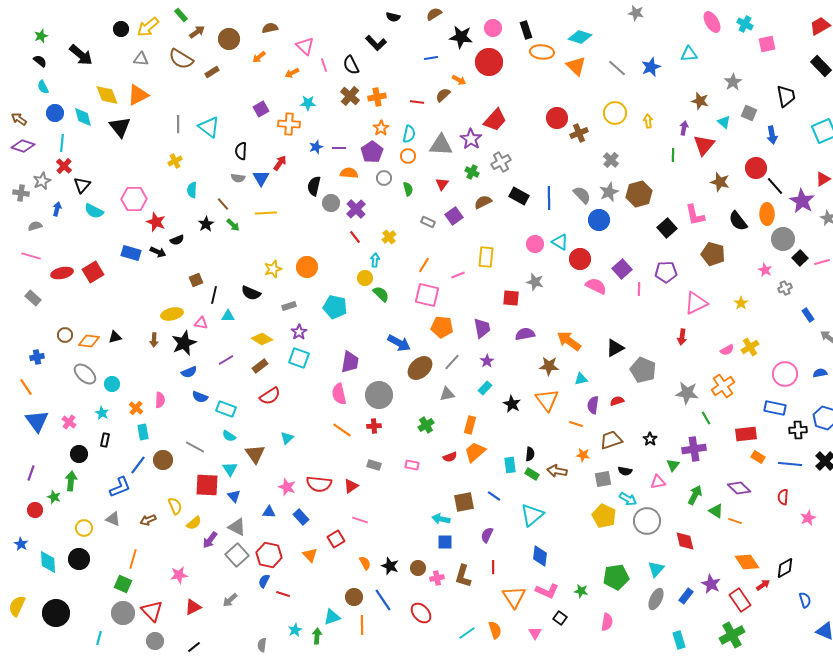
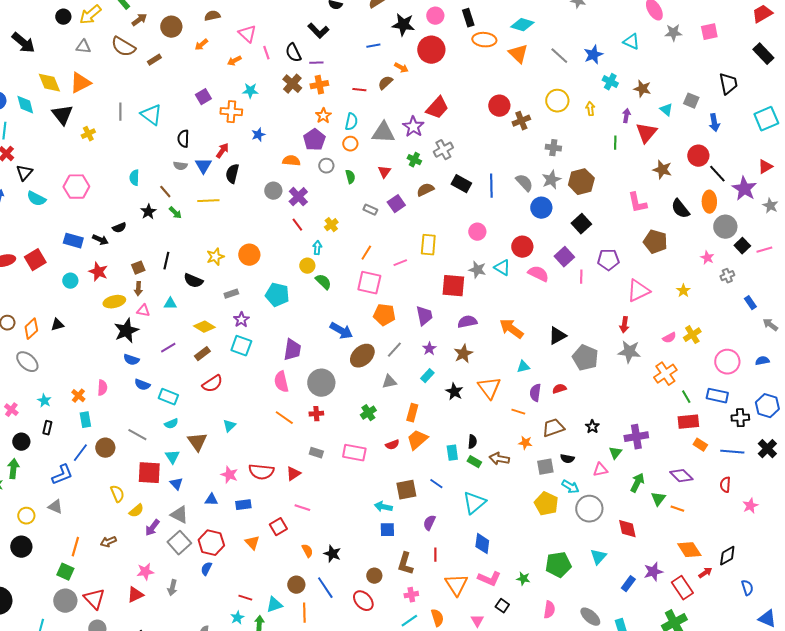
cyan cross: (745, 24) -> (610, 82), moved
cyan triangle: (689, 54) -> (631, 42), turned 30
gray star: (733, 82) -> (673, 33), moved, turned 30
purple line: (339, 148) -> (316, 63), moved
gray cross: (611, 160) -> (553, 148), turned -35
yellow cross: (175, 161) -> (88, 134), moved
black semicircle: (314, 186) -> (232, 174), moved
red star: (156, 222) -> (98, 272), moved
black square: (667, 228) -> (581, 224), moved
cyan triangle: (560, 242) -> (502, 268), moved
black line: (214, 295) -> (166, 261), moved
red square: (511, 298) -> (453, 286), size x1.4
brown arrow: (154, 340) -> (138, 289), moved
orange diamond: (89, 341) -> (31, 329), turned -50
brown star: (549, 366) -> (463, 354), moved, turned -30
blue semicircle: (189, 372) -> (131, 360), turned 42
cyan circle: (112, 384) -> (70, 281), moved
gray star: (687, 393) -> (629, 352), moved
green line: (706, 418) -> (686, 397), moved
cyan semicircle: (229, 436) -> (171, 424), turned -56
pink rectangle: (412, 465) -> (354, 453), size x1.6
green triangle: (716, 511) -> (658, 499), turned 35
blue rectangle: (301, 517) -> (243, 505), turned -56
brown arrow: (148, 520) -> (108, 542), moved
brown circle: (418, 568) -> (374, 576), moved
pink star: (179, 575) -> (145, 572), moved
pink cross: (437, 578) -> (411, 595), moved
purple star: (711, 584) -> (653, 572), turned 30
red line: (283, 594) -> (245, 598), moved
gray ellipse: (656, 599) -> (590, 617), moved, turned -75
gray arrow: (230, 600) -> (172, 588), turned -35

